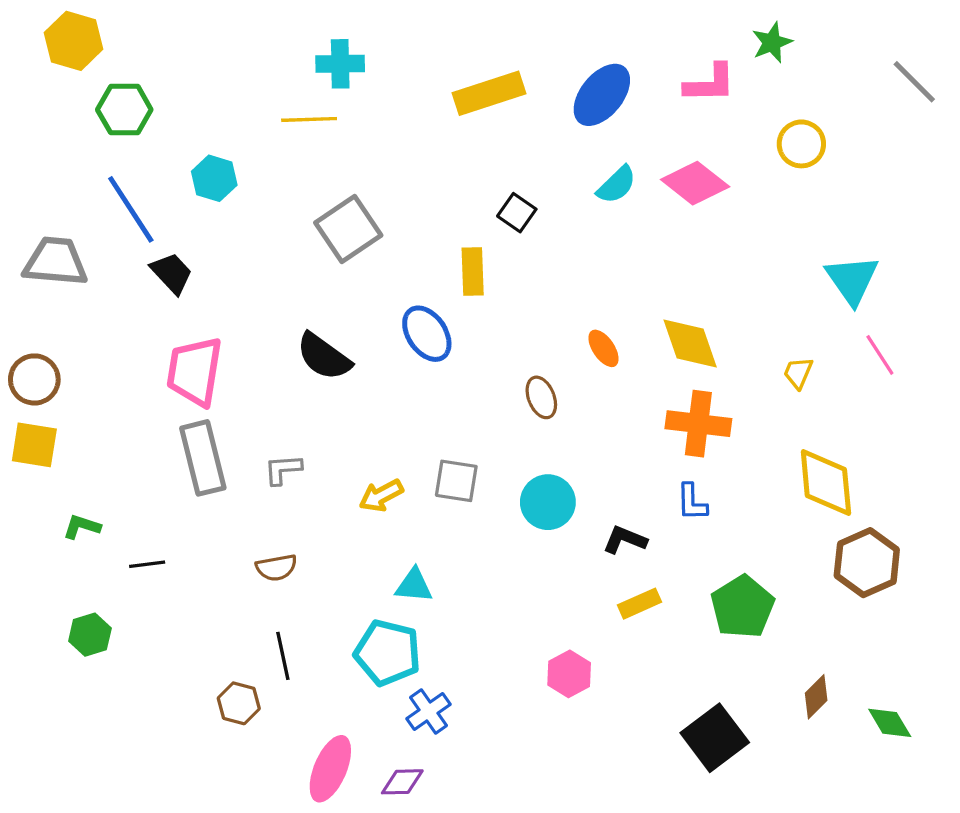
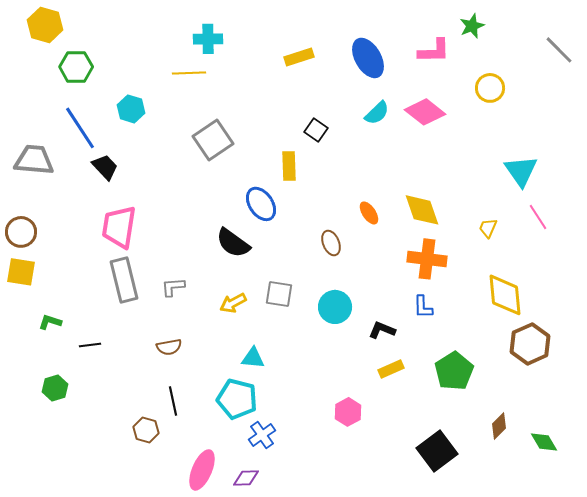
yellow rectangle: (489, 93) -> (299, 57), size x0.7
blue ellipse: (602, 95) -> (368, 58), turned -69
black semicircle: (324, 357) -> (233, 243), moved

